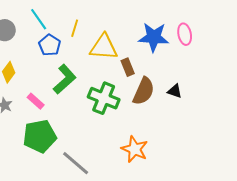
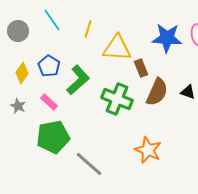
blue pentagon: (50, 45) -> (49, 66), moved

